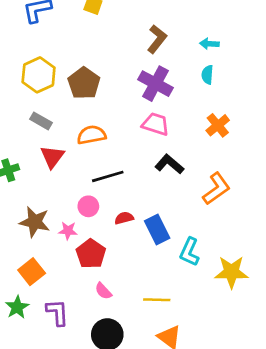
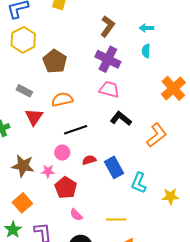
yellow hexagon: (39, 75) -> (23, 40), moved
orange cross: (218, 125) -> (173, 88), moved, size x1.4
yellow star: (231, 272) -> (171, 196), size x0.7

